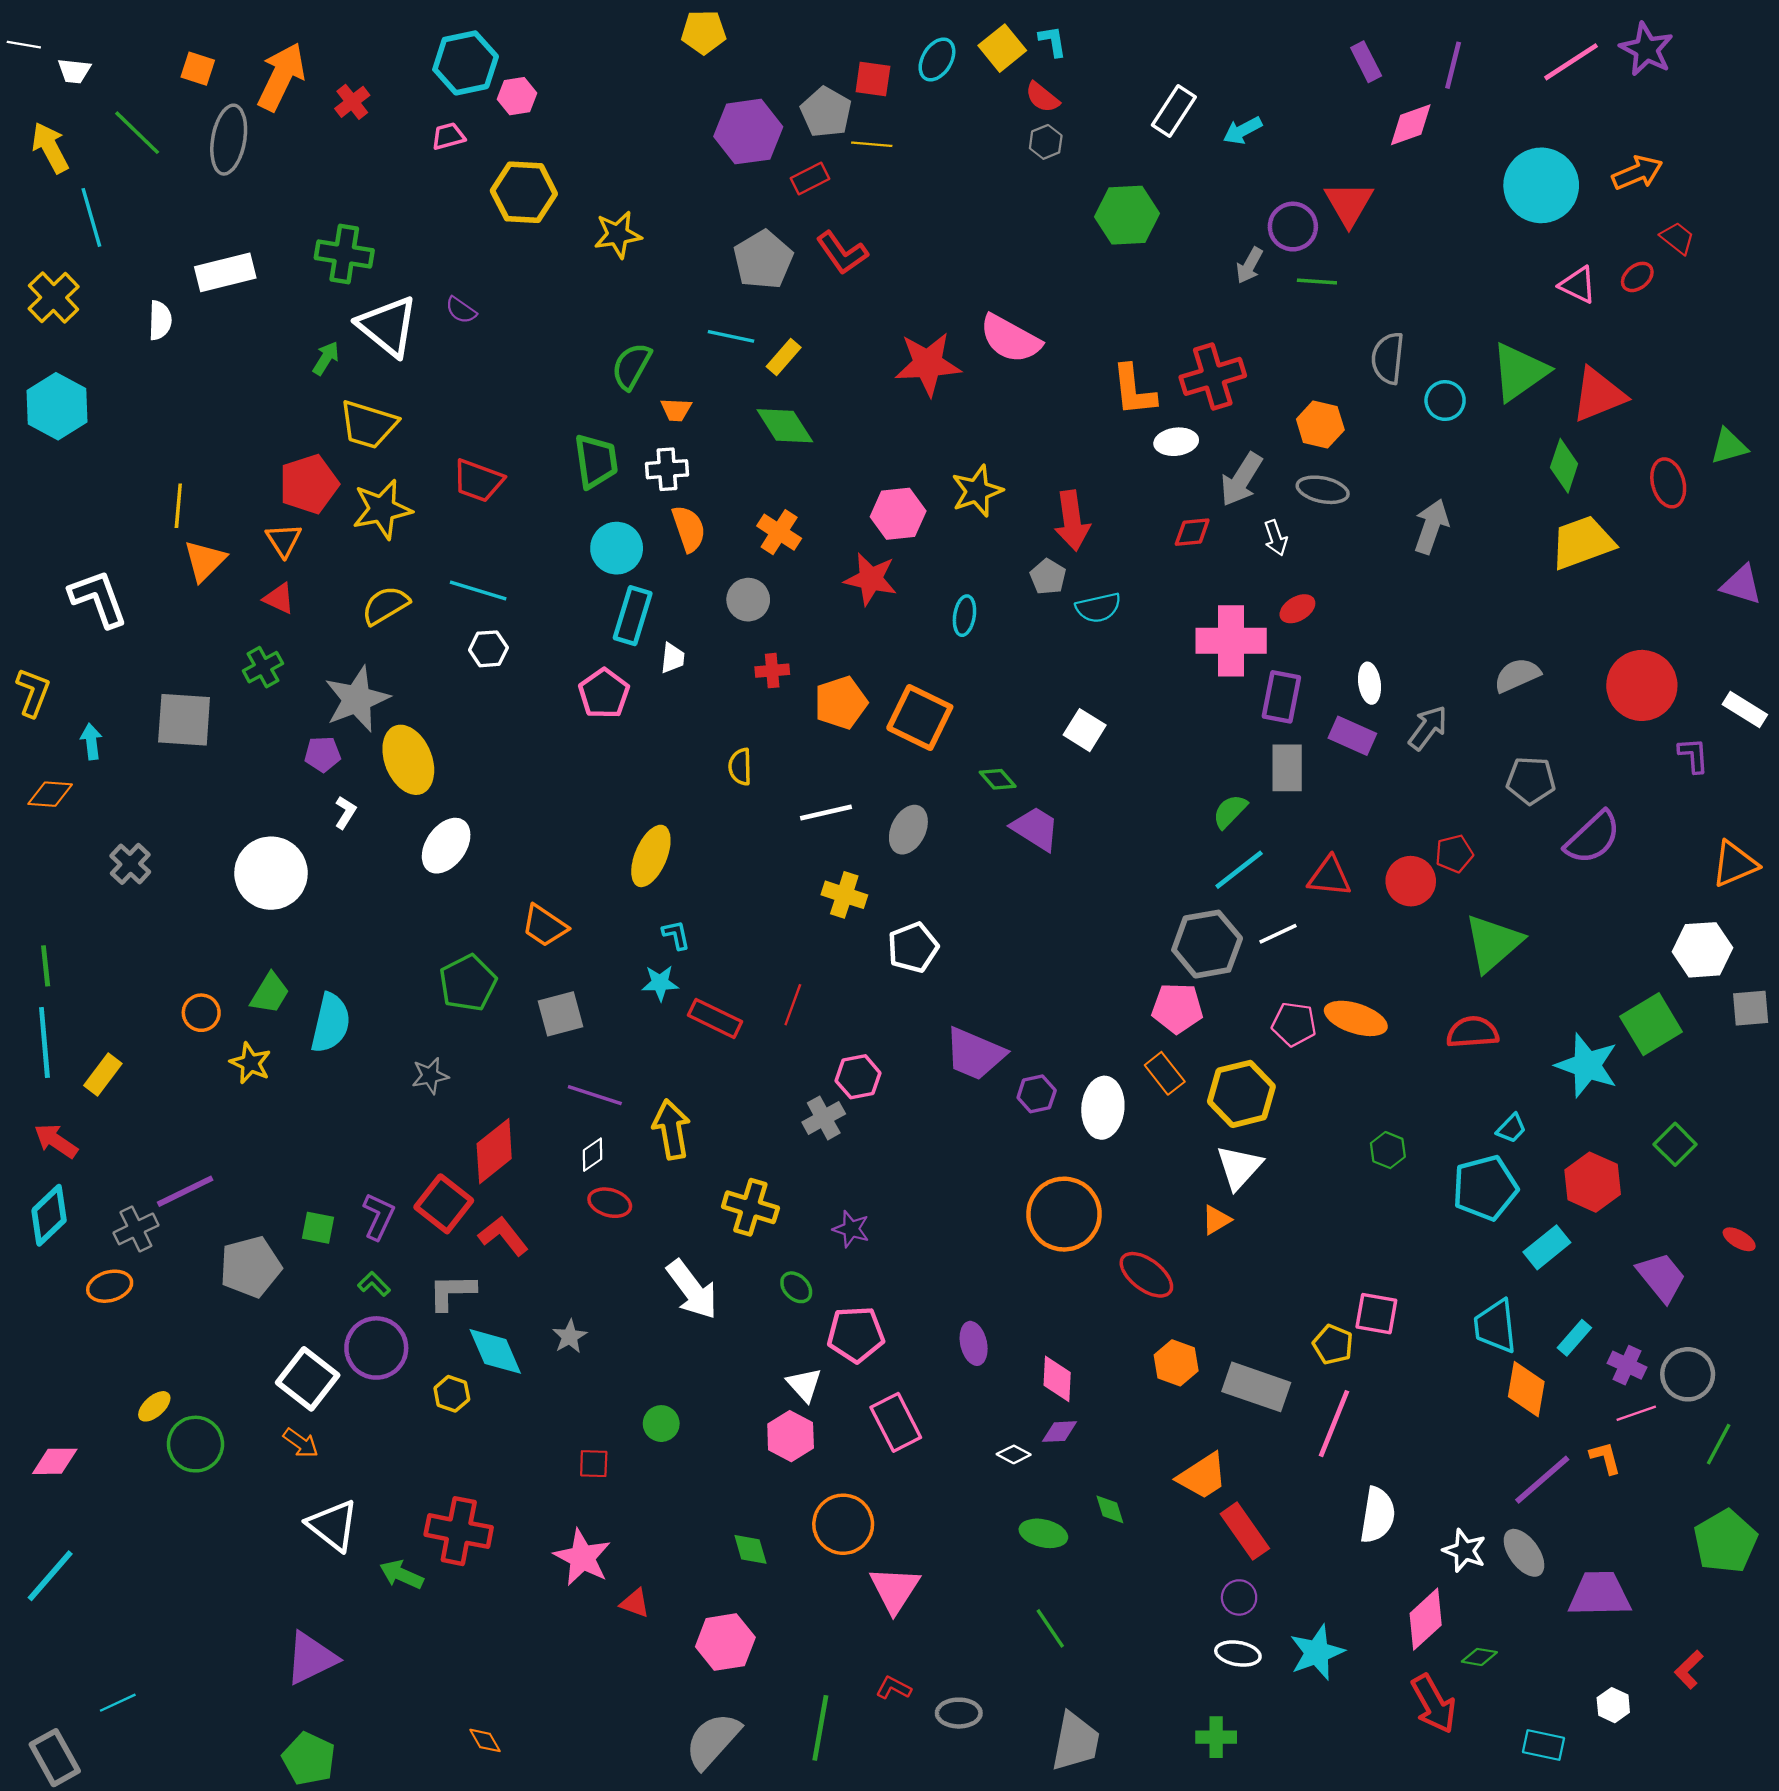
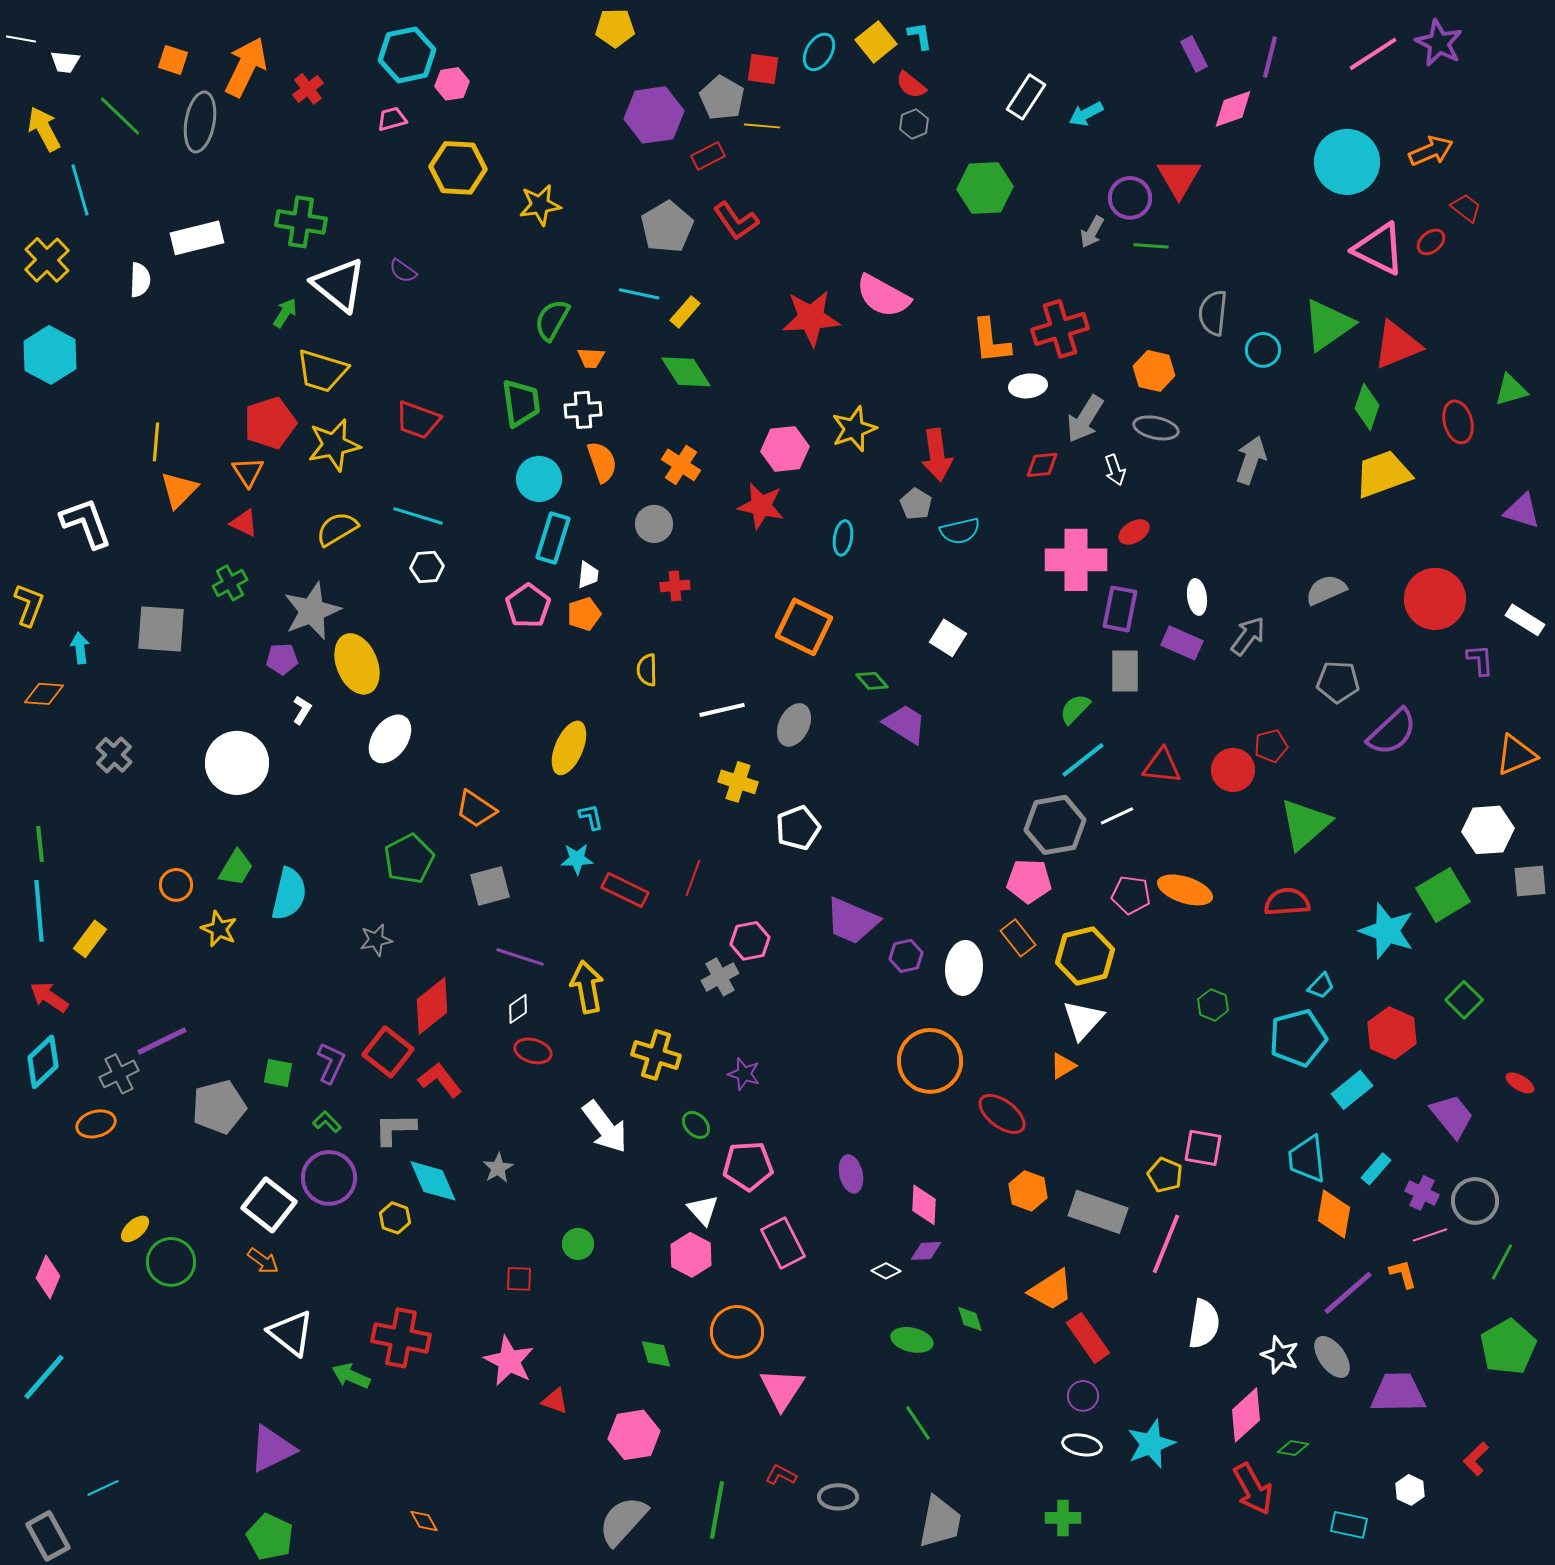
pink triangle: (1578, 285) -> (1379, 249), size x1.6
orange pentagon: (841, 703) -> (584, 614), moved, size x0.7
pink diamond: (55, 1461) -> (48, 1277), turned -66

